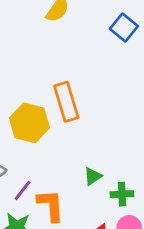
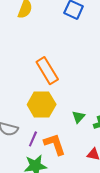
yellow hexagon: (29, 123) -> (42, 105), moved

